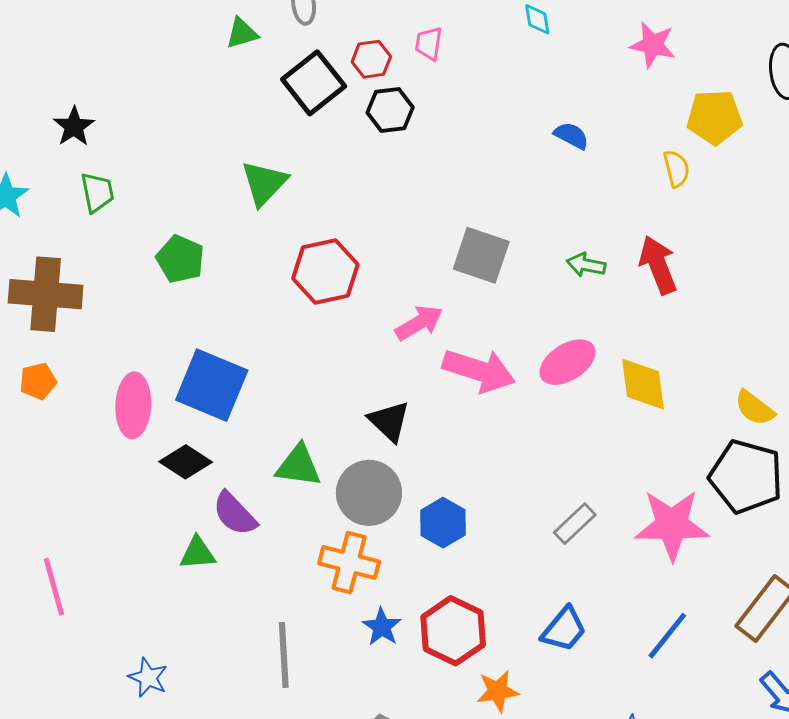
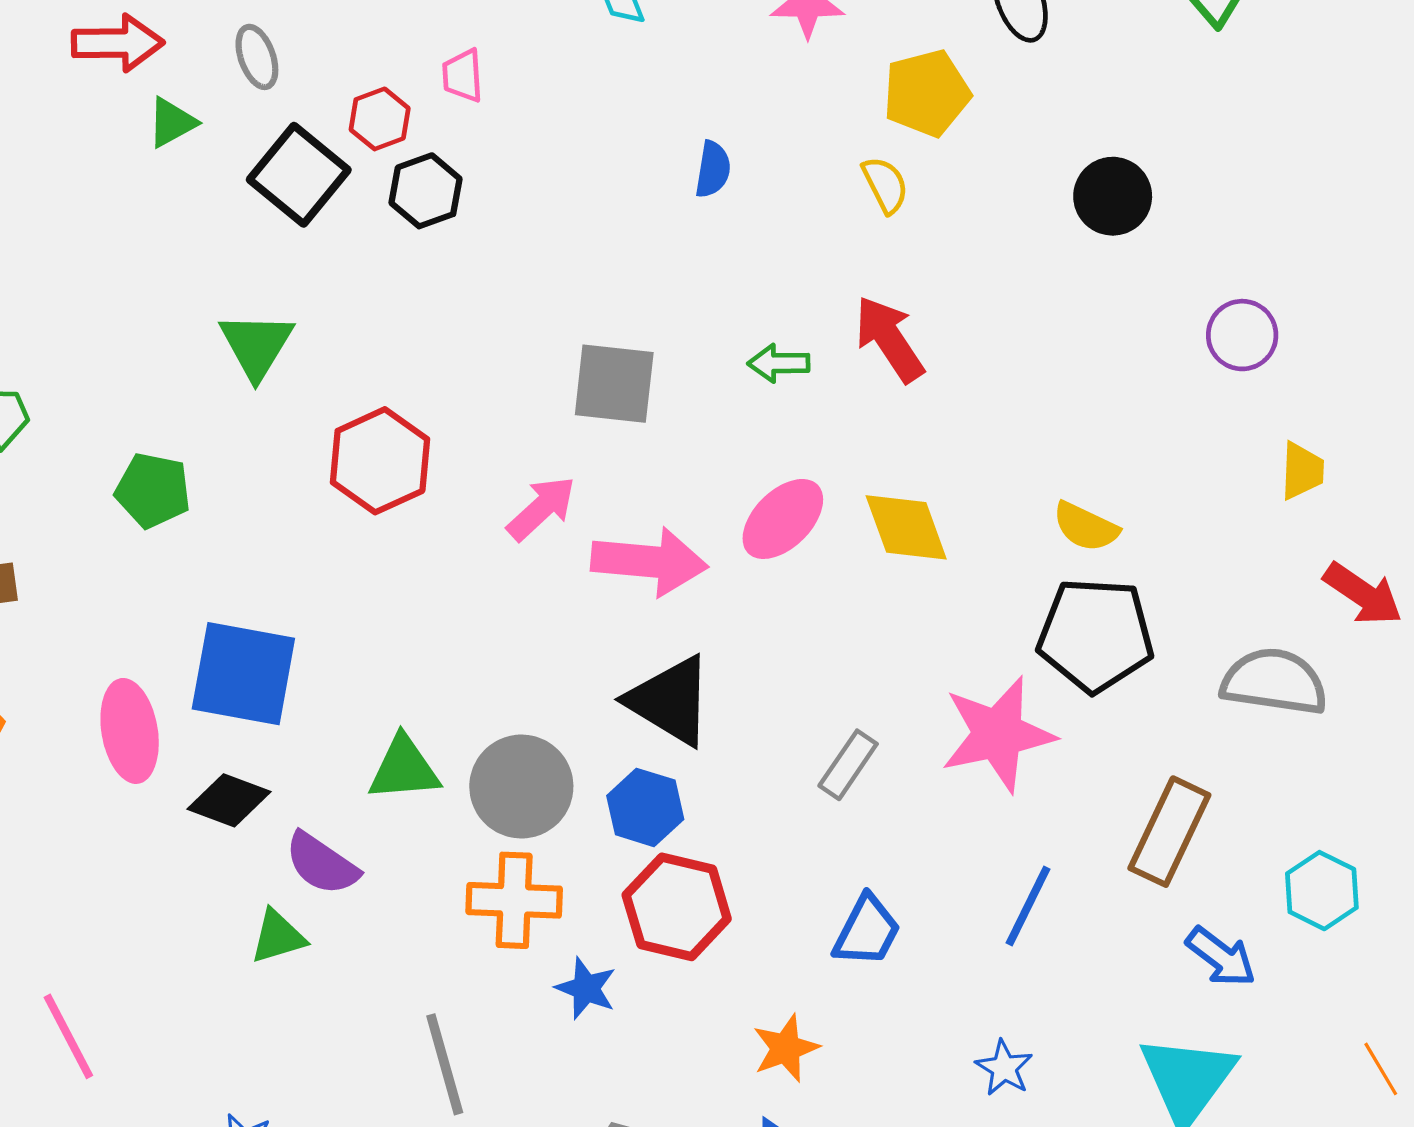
blue semicircle: (571, 136) -> (713, 169), turned 84
black triangle: (389, 421) -> (670, 701), moved, size x1.4
red hexagon: (453, 631) -> (677, 907), moved

